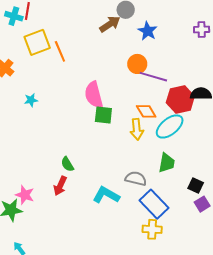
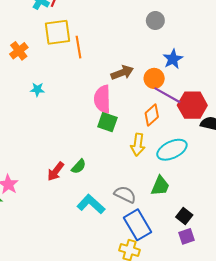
brown arrow: (110, 24) -> (122, 73), moved
blue star: (148, 31) -> (173, 59), moved
red hexagon: (180, 100) -> (192, 105), moved
orange diamond: (146, 111) -> (152, 115), moved, turned 65
green semicircle: (67, 164) -> (79, 166), moved, turned -119
red arrow: (60, 186) -> (56, 171), moved

